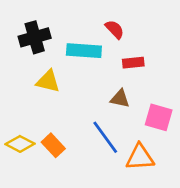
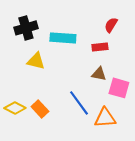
red semicircle: (115, 29) -> (111, 25), moved, turned -105
brown triangle: (120, 99) -> (99, 74), moved

